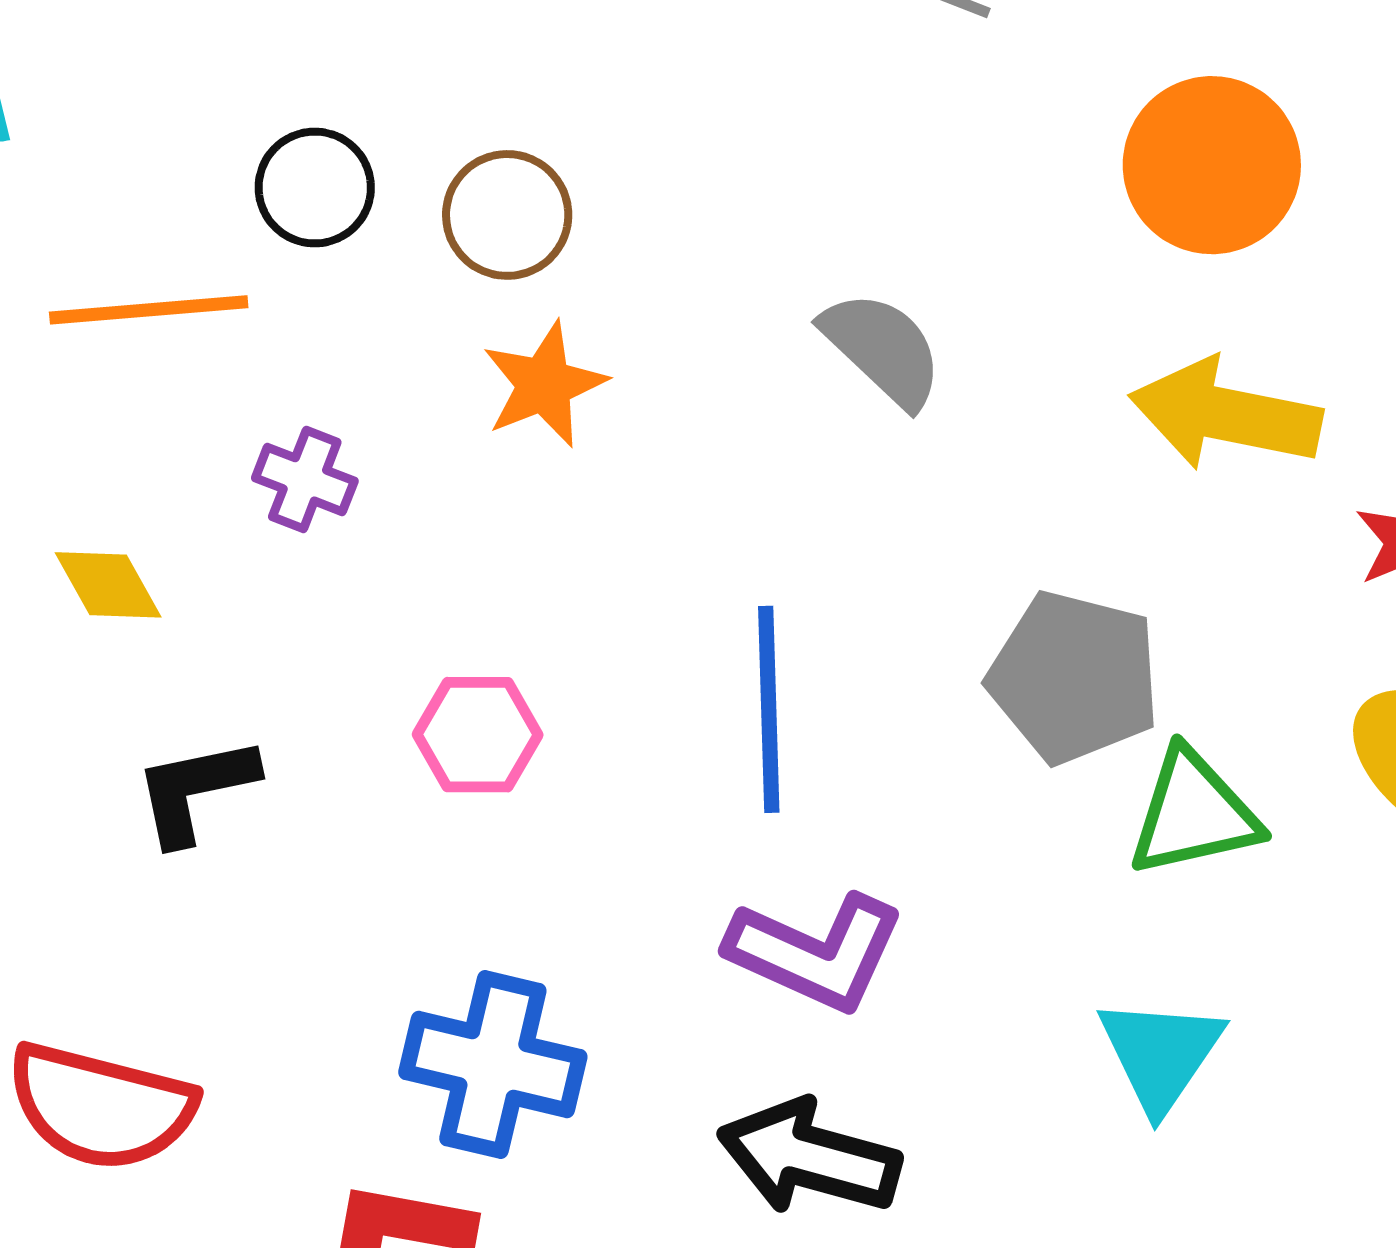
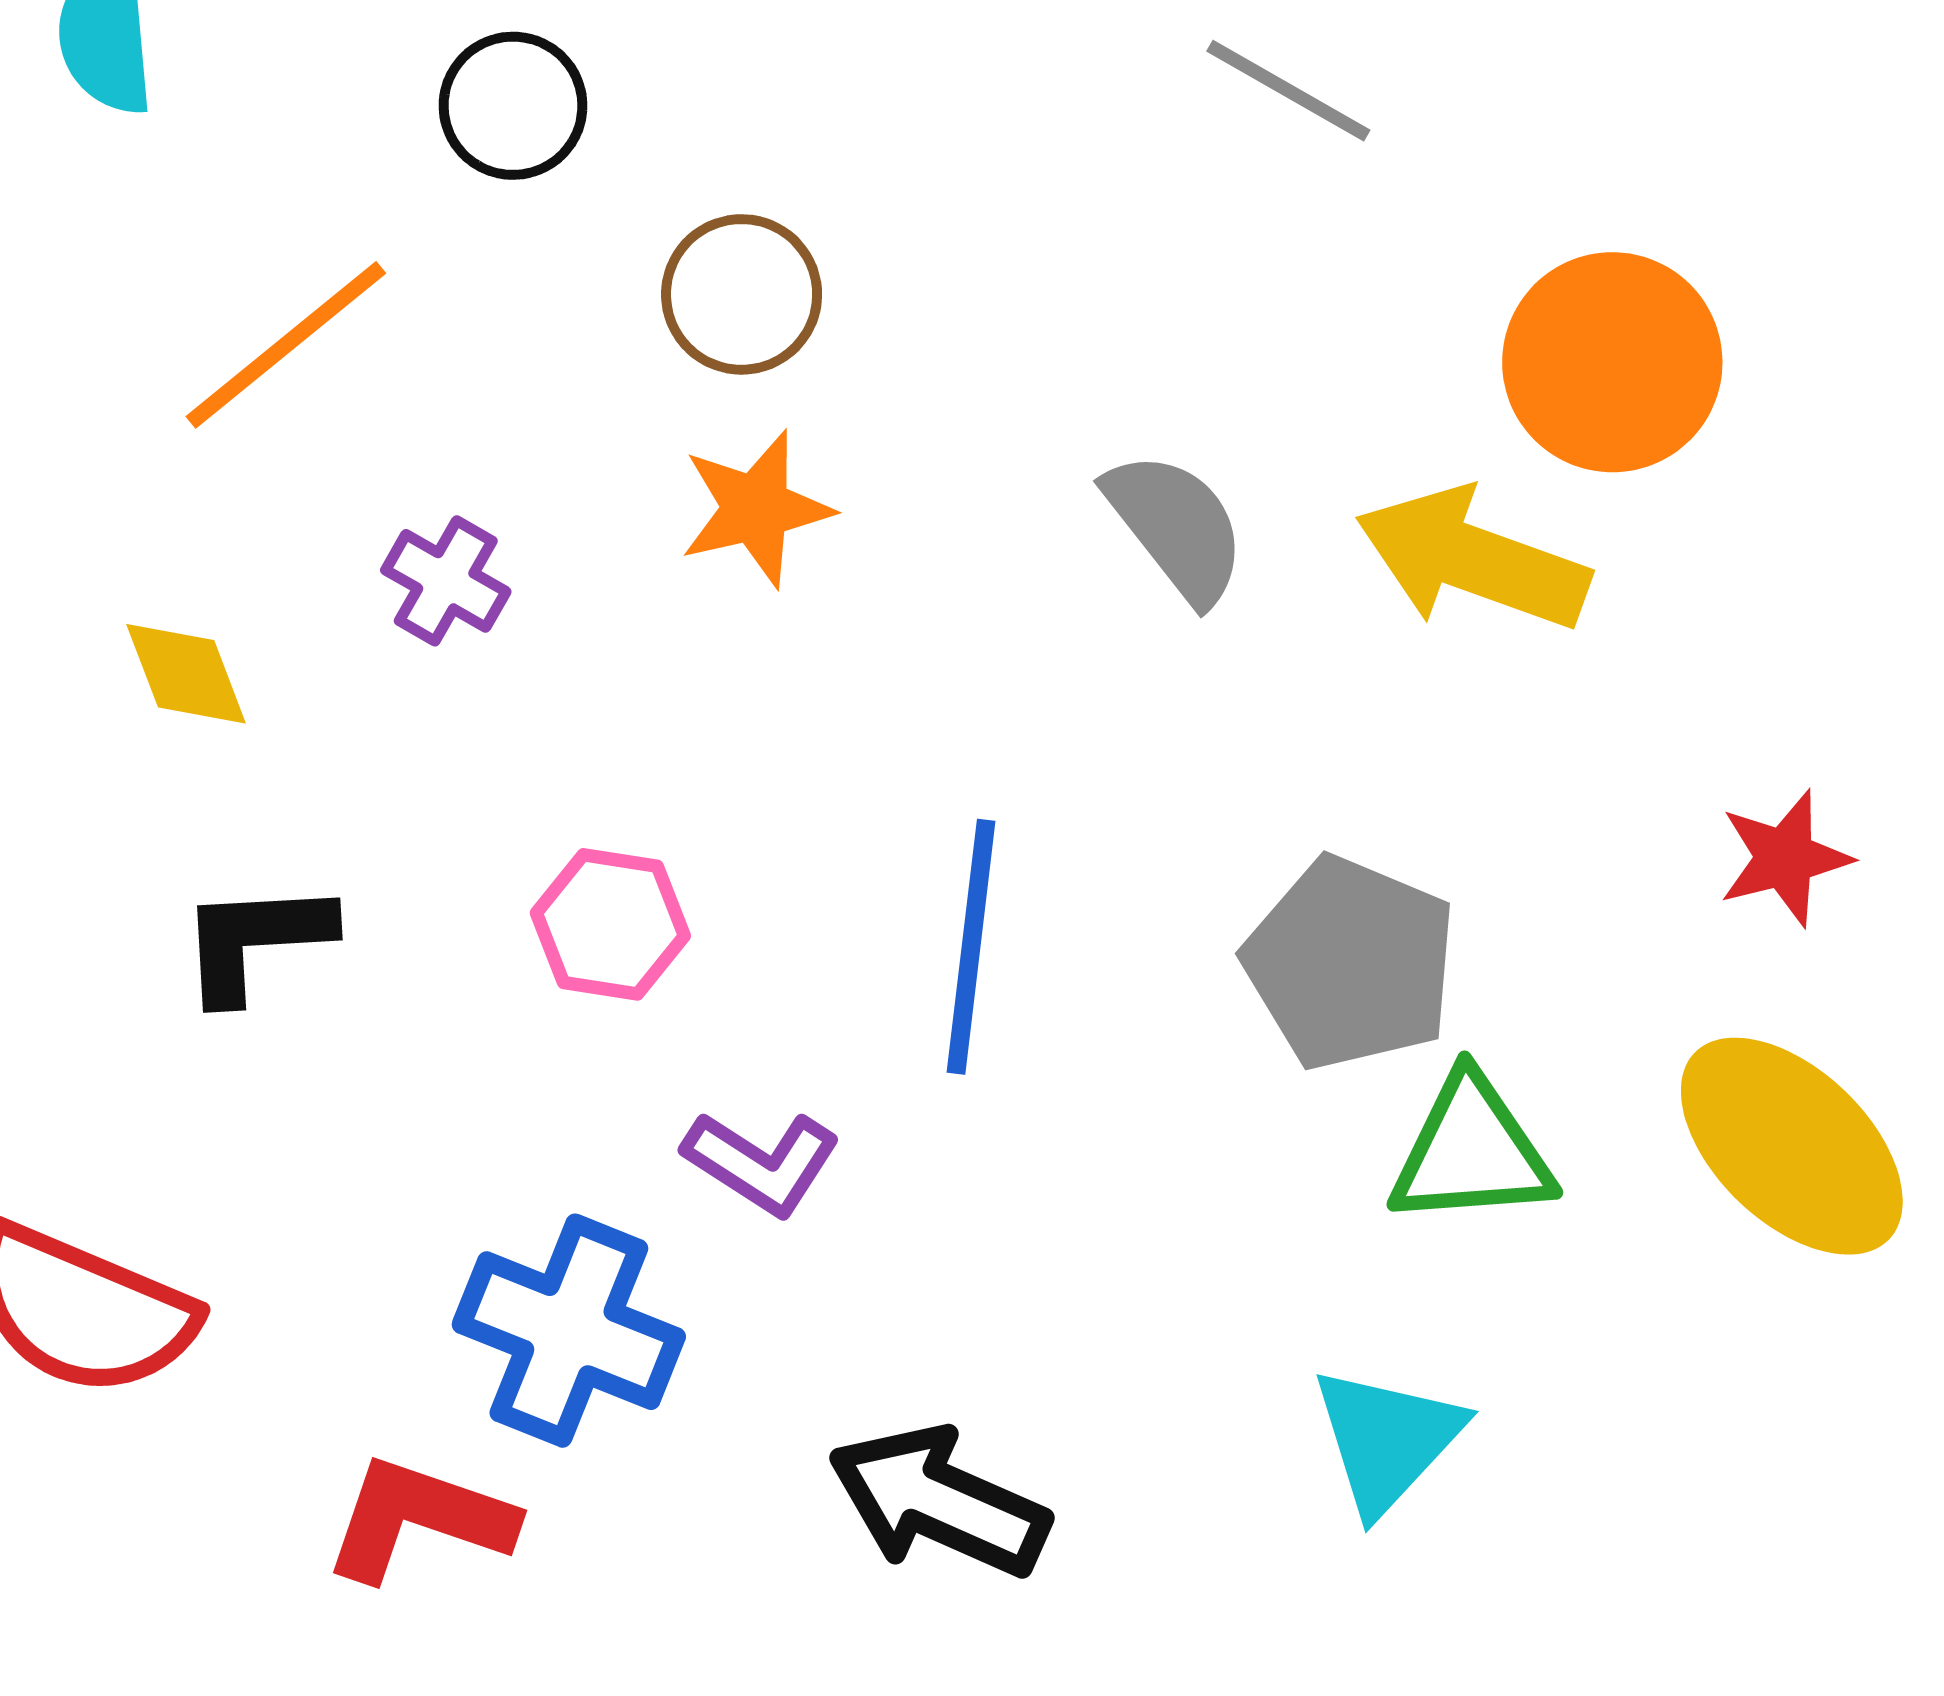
black circle: (315, 188) -> (513, 106), moved
orange line: (149, 310) -> (286, 345), turned -43
yellow arrow: (1225, 415) -> (1472, 559), moved
purple L-shape: (816, 952) -> (762, 1163), moved, size x0.7

